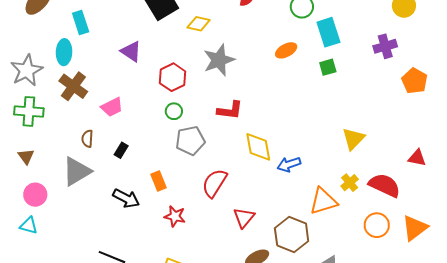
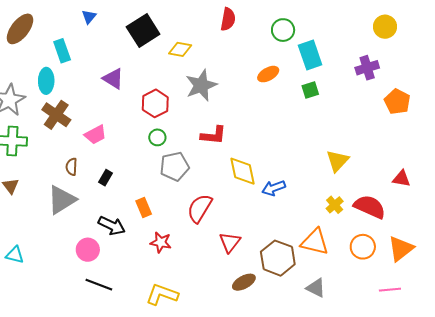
pink circle: (35, 195) -> (88, 250), moved
orange triangle: (323, 201) -> (315, 242), moved, turned 32

